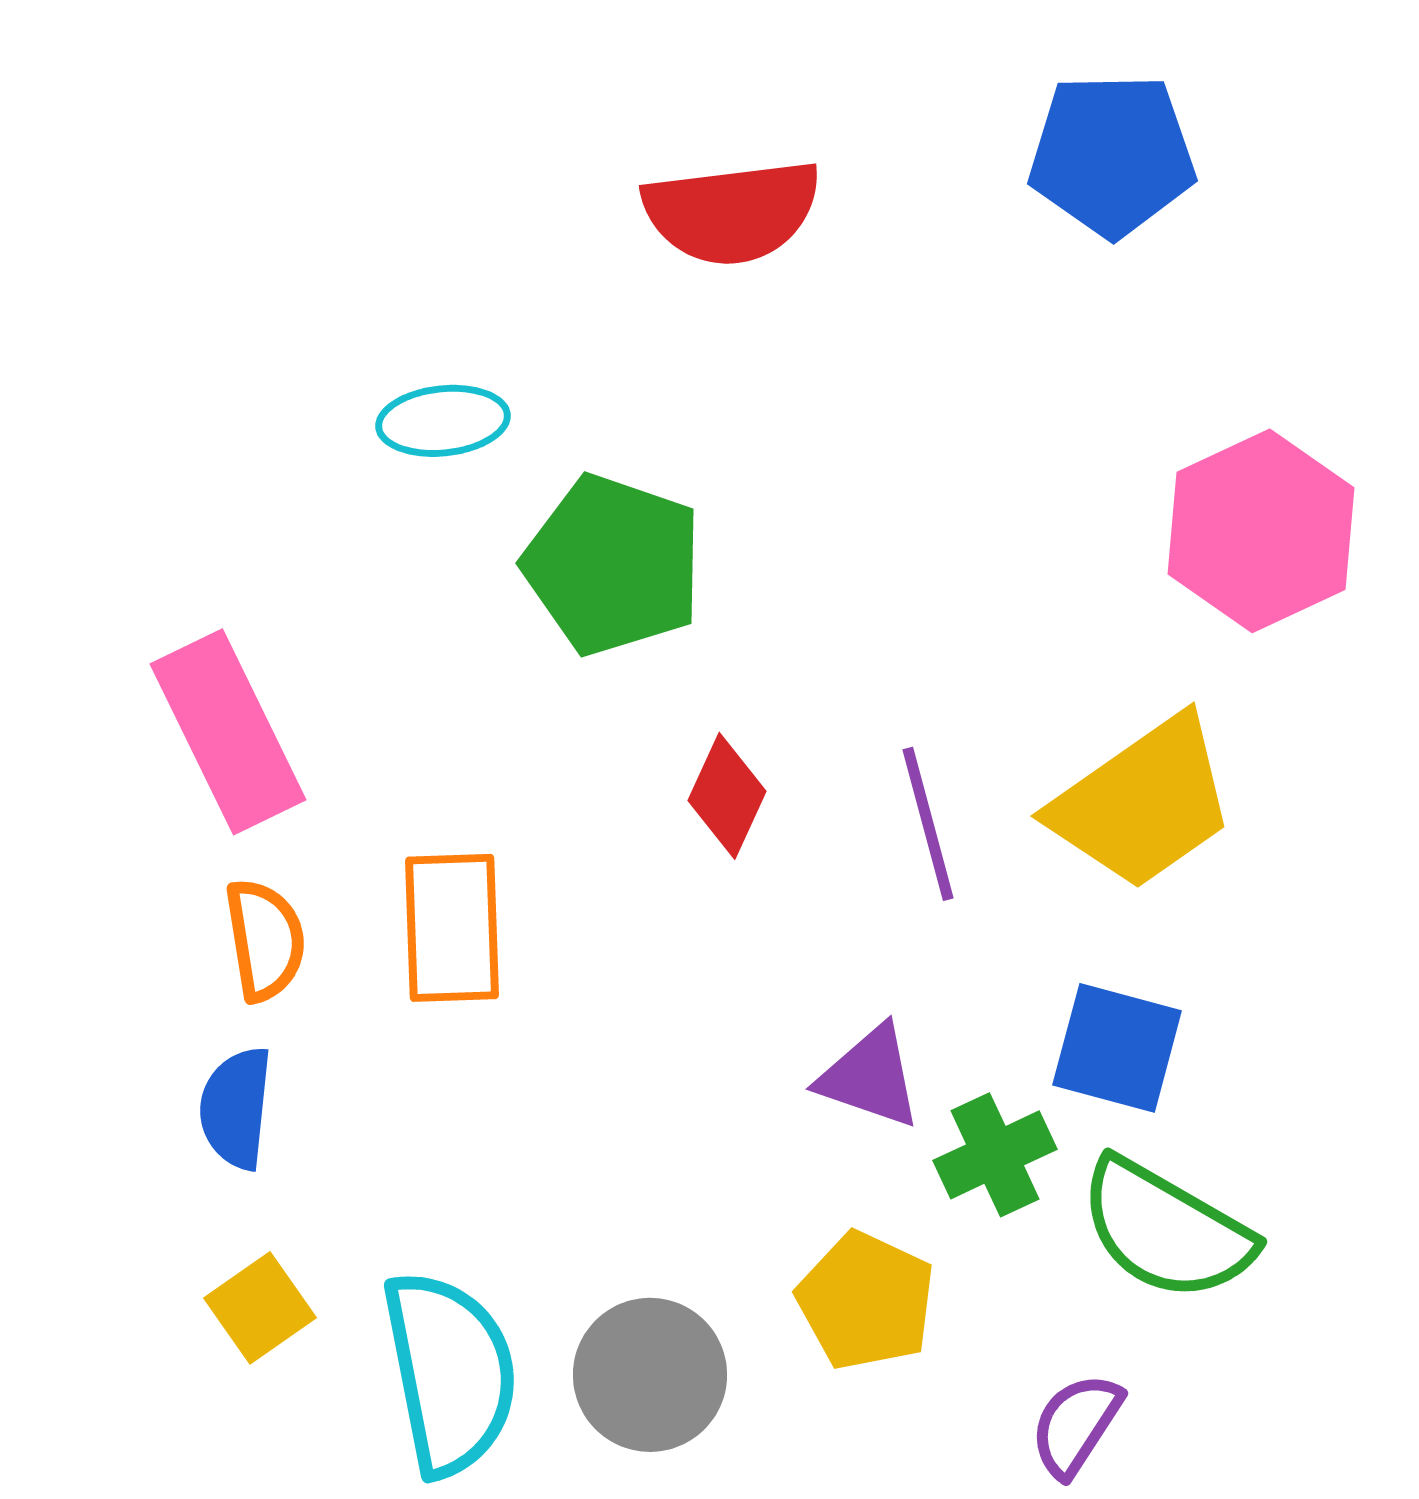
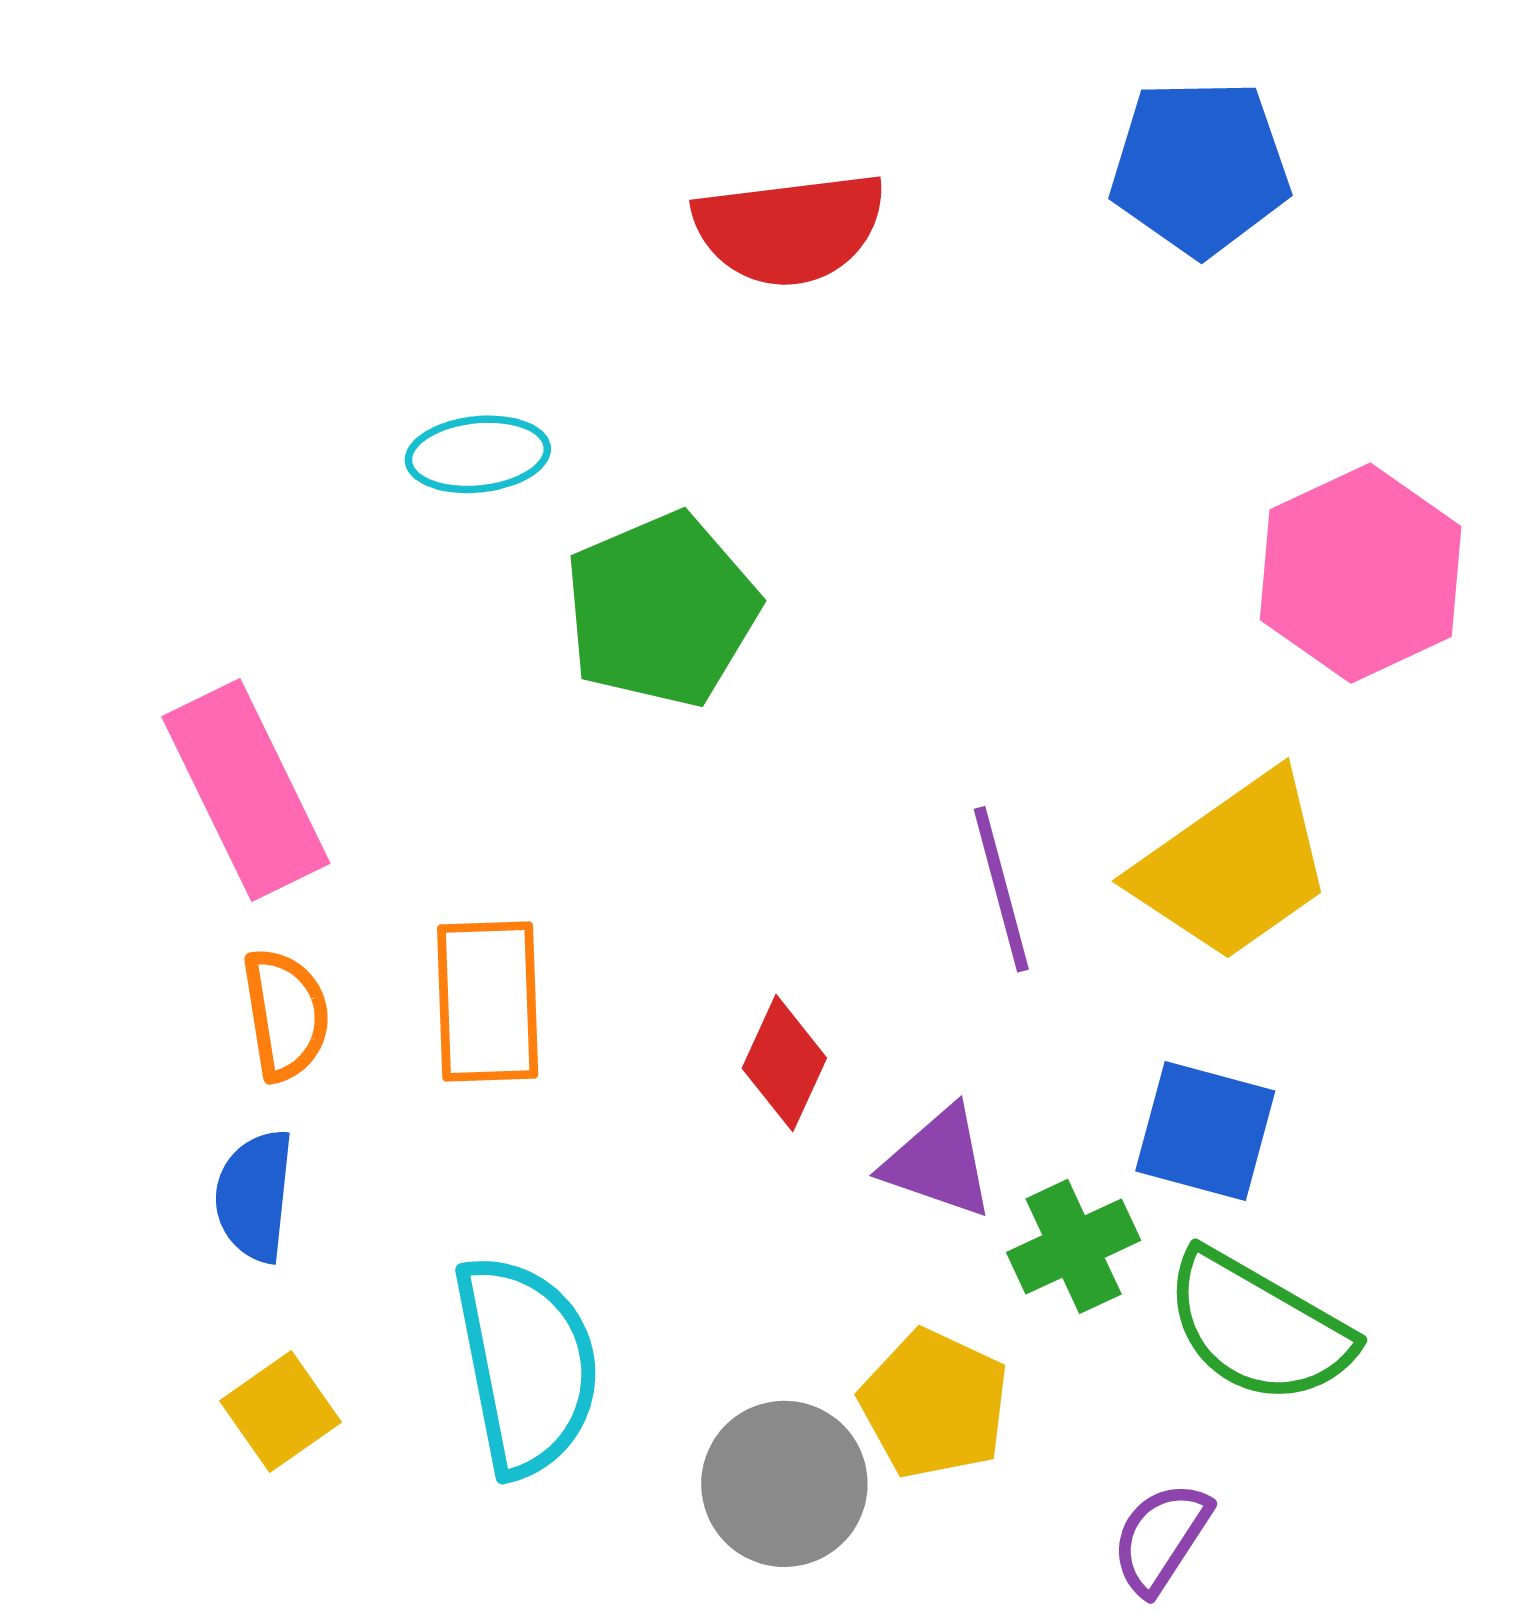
green pentagon: (613, 565) -> (661, 610), turned 30
red diamond: (727, 796) -> (784, 1063), moved
cyan semicircle: (450, 1373) -> (526, 1365), moved
gray circle: (650, 1375) -> (784, 1484), moved

